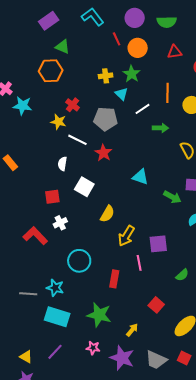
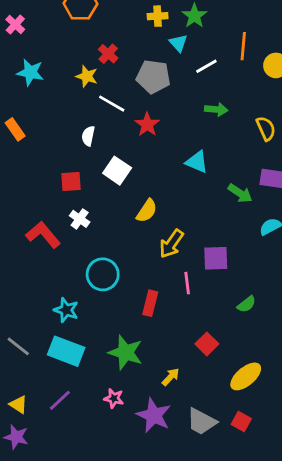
cyan star: (22, 106) -> (30, 72), moved
green arrow: (160, 128) -> (216, 109), moved
white cross: (60, 223) -> (80, 219), turned -32
gray line: (28, 294) -> (18, 346), moved, turned 30

